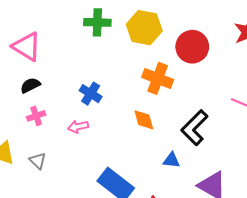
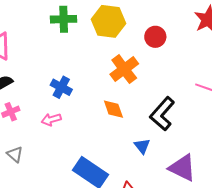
red circle: (192, 47) -> (155, 37), size x0.7
orange cross: (158, 78) -> (124, 69), turned 36
blue triangle: (171, 160) -> (142, 146), turned 48

